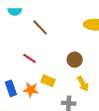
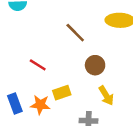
brown line: (40, 27) -> (75, 33), moved
yellow rectangle: (48, 81) -> (62, 93), turned -40

